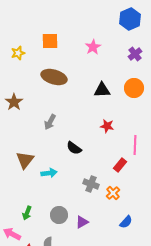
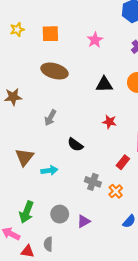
yellow star: (18, 53) -> (17, 30), moved
brown star: (14, 102) -> (13, 97), turned 30
green arrow: (27, 213) -> (27, 212), size x1.5

